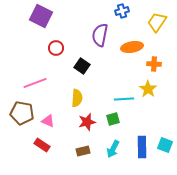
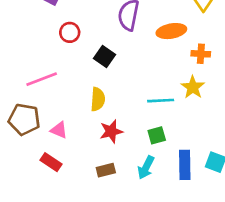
green square: (113, 119) -> (157, 135), moved

